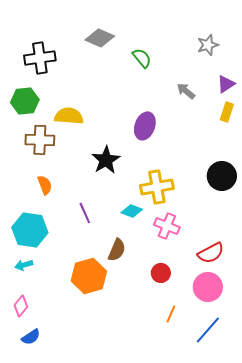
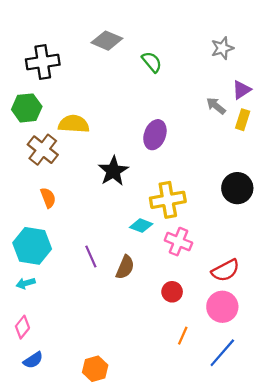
gray arrow: (186, 91) -> (216, 106), moved
brown cross: (40, 140) -> (43, 150), turned 36
purple line: (85, 213) -> (91, 257), moved
orange hexagon: (89, 276) -> (95, 369), moved, size x0.7

